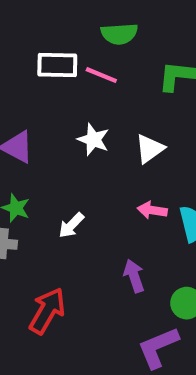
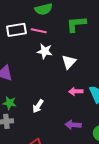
white star: (93, 140) -> (45, 51), moved
purple arrow: (134, 276) -> (73, 125), turned -56

